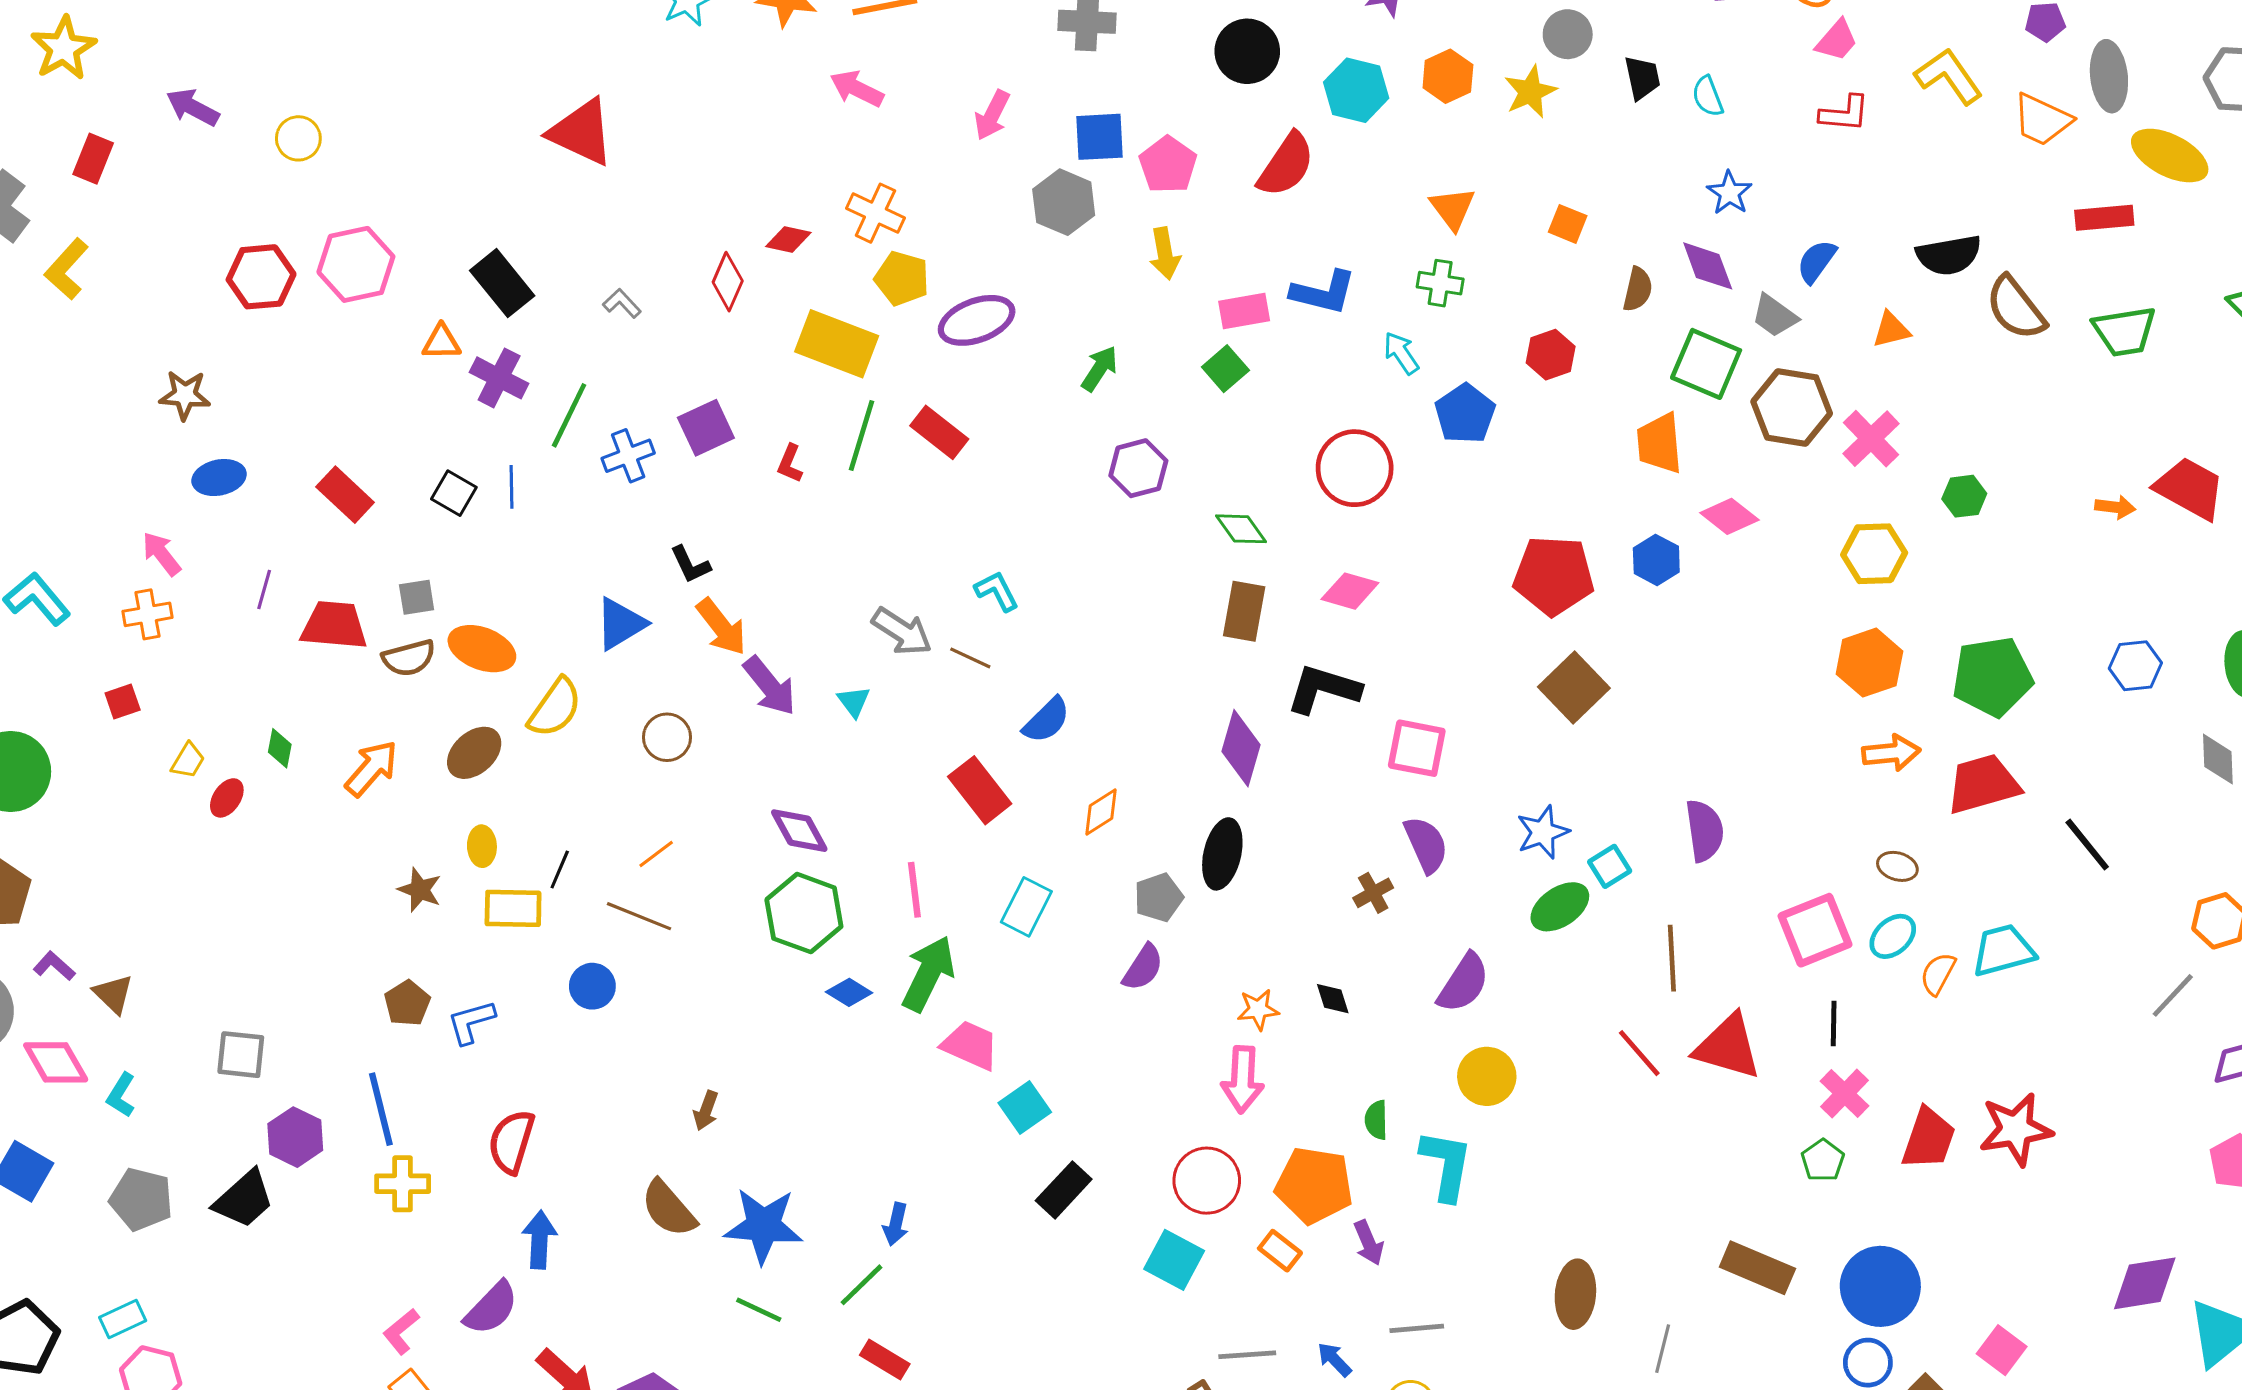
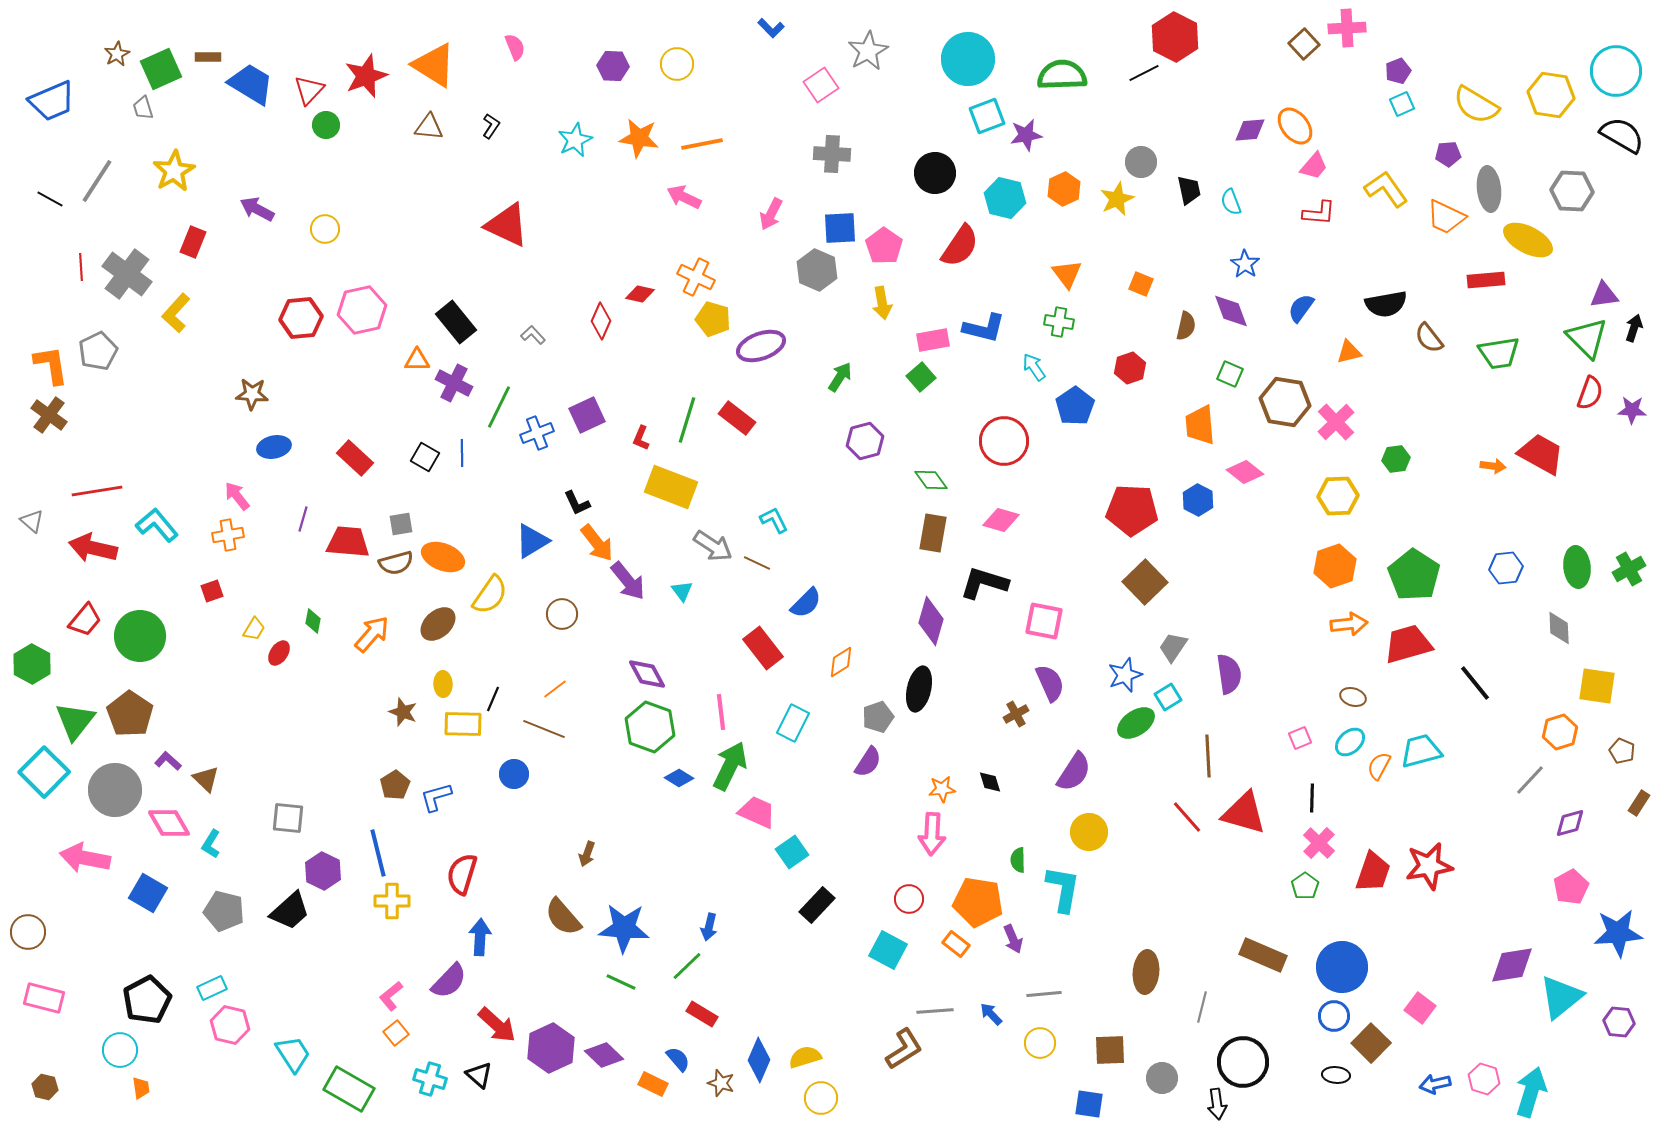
brown semicircle: (2016, 308) -> (1429, 338), size x0.7
gray trapezoid: (1775, 316) -> (1173, 647), moved, turned 88
yellow rectangle: (837, 344) -> (671, 487), moved
green square: (1706, 364) -> (1230, 374), size x0.6
green pentagon: (1992, 677) -> (1414, 575), turned -30
pink square: (1815, 930) -> (1300, 738), size x0.5
red circle: (1207, 1181) -> (909, 899), size x0.7

